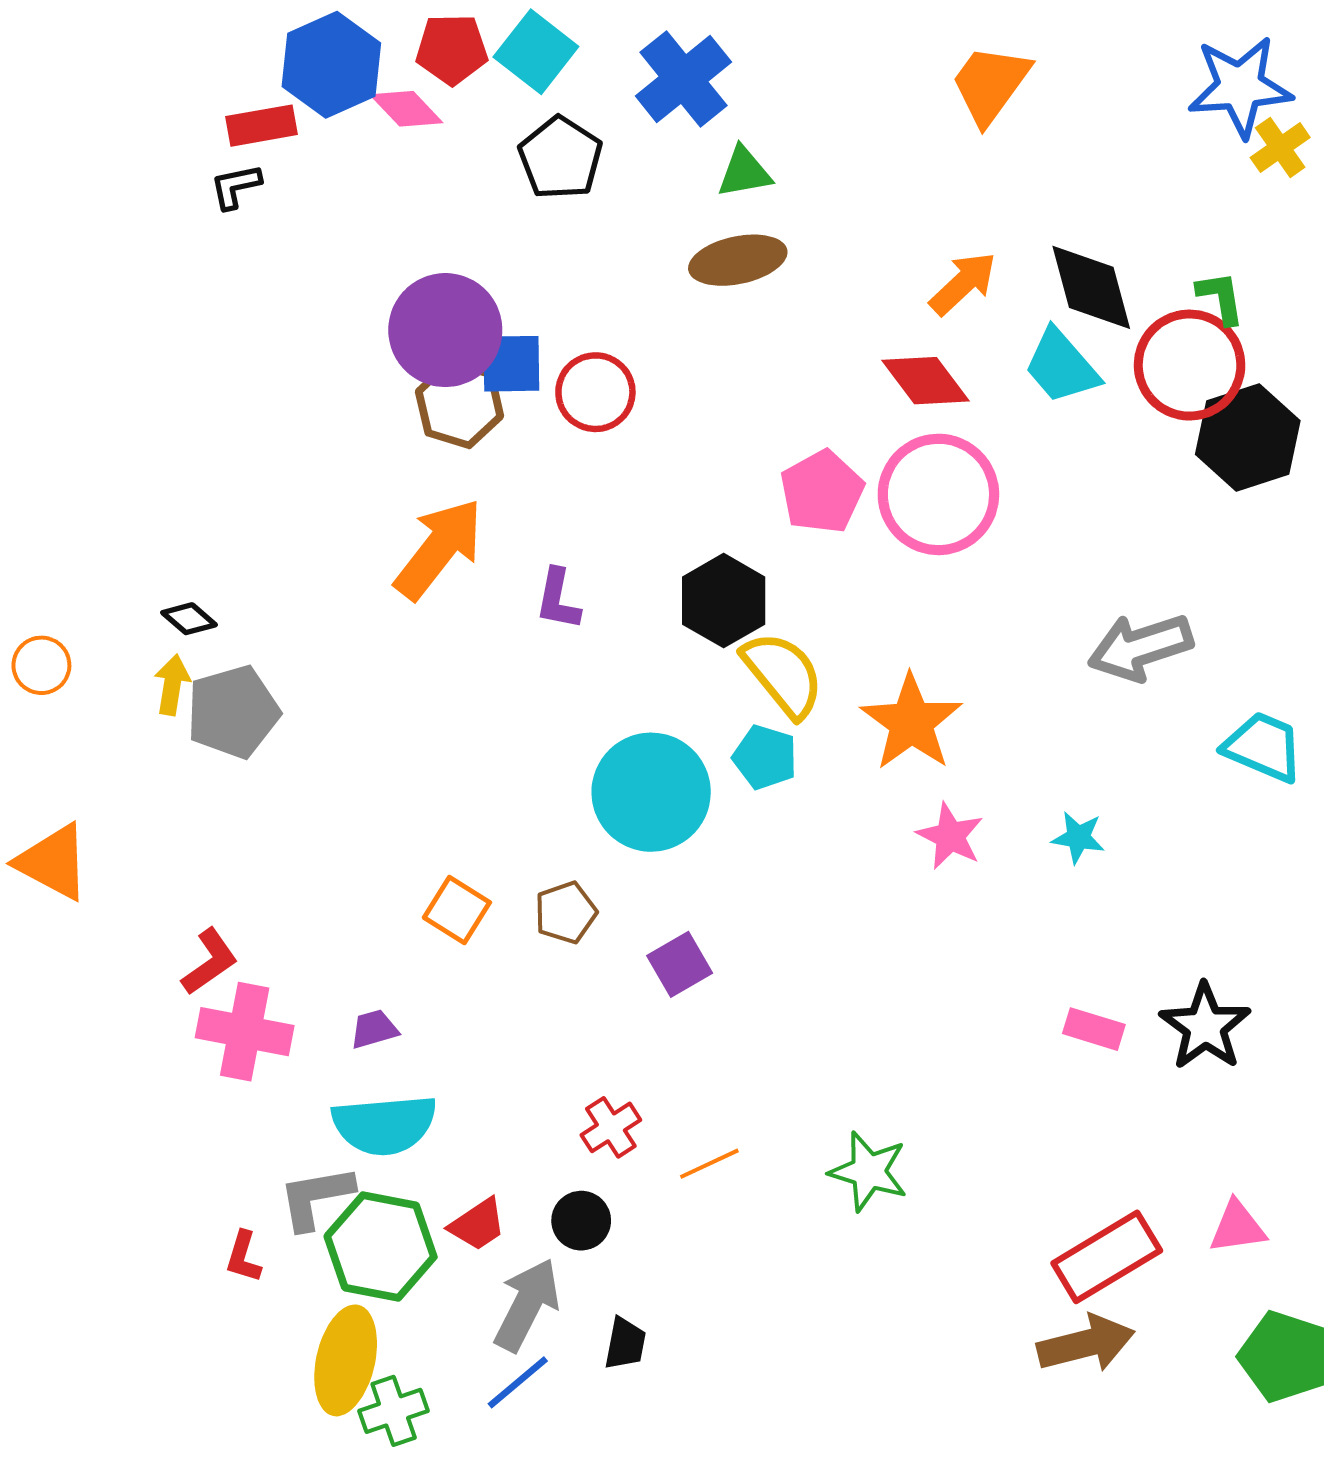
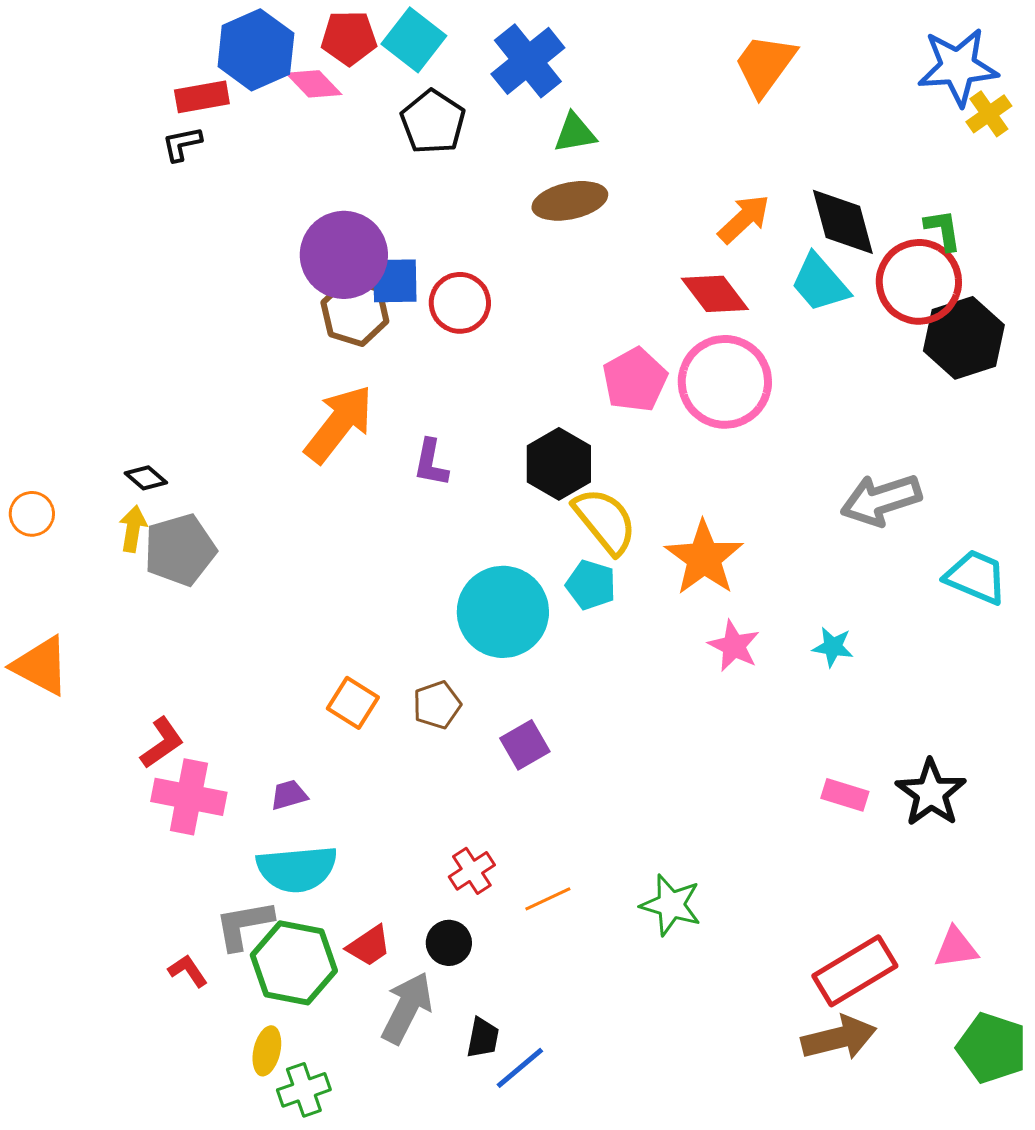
red L-shape: (243, 1257) -> (188, 971), turned 129
yellow ellipse: (346, 1360) -> (267, 1051), size x0.6
blue line: (518, 1382) -> (520, 1068), moved

